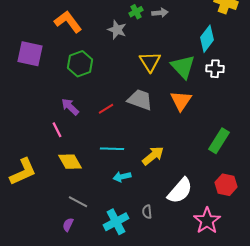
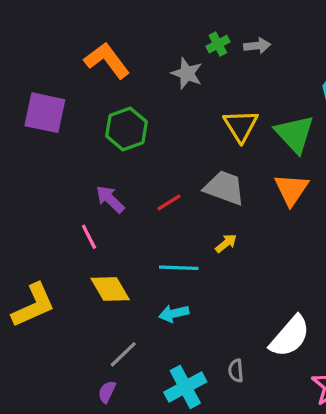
yellow arrow: (153, 156) -> (226, 243), moved, size x0.6
cyan arrow: (122, 177) -> (174, 313), moved
gray line: (78, 202) -> (123, 354), turned -72

